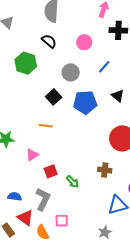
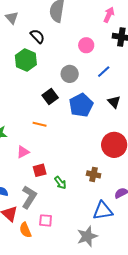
black semicircle: (49, 41) -> (37, 36), moved
blue pentagon: (85, 102) -> (81, 105), turned -30
gray star: (105, 232) -> (87, 236), size x1.5

